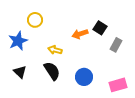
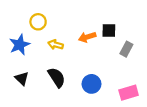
black square: (100, 28) -> (109, 31), turned -32
yellow arrow: (55, 50) -> (56, 45), moved

